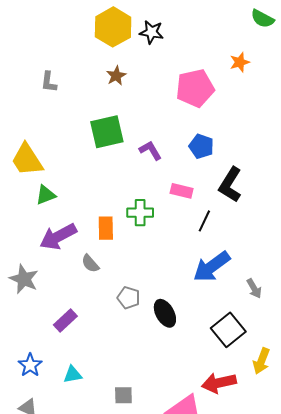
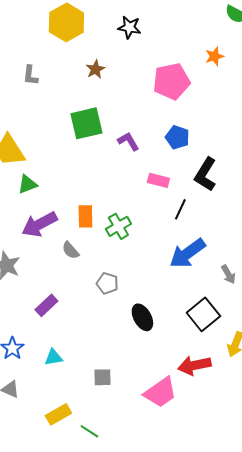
yellow hexagon: (113, 27) -> (66, 22), moved
green cross: (140, 213) -> (118, 226), moved, turned -30
black ellipse: (165, 313) -> (142, 317), moved

